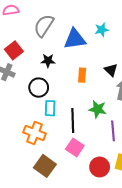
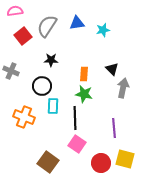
blue triangle: (75, 39) -> (77, 23), moved, size x0.7
red square: (14, 50) -> (23, 36), moved
green star: (98, 109) -> (84, 94), moved
orange cross: (35, 133) -> (24, 117), moved

